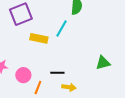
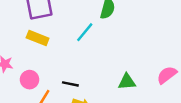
yellow rectangle: (39, 38) -> (38, 38), moved

